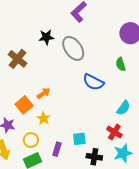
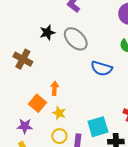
orange arrow: (44, 93) -> (55, 88), turned -40
cyan square: (79, 139) -> (98, 127), size x1.5
yellow circle: (31, 140) -> (59, 136), moved

